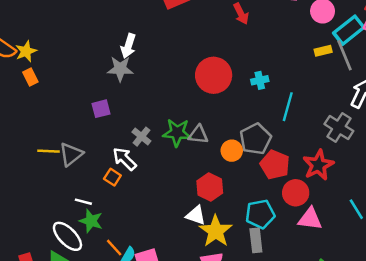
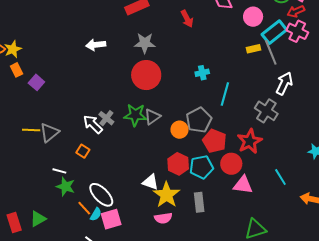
white arrow: (128, 46) -> (96, 45), turned 66
gray star: (120, 69) -> (145, 43), moved
red circle: (214, 75) -> (146, 75), moved
purple square: (101, 109) -> (36, 82), moved, turned -35
gray triangle: (198, 135) -> (152, 117), turned -42
white arrow: (125, 159) -> (93, 124), moved
red hexagon: (210, 187) -> (178, 164), moved
cyan pentagon: (260, 214) -> (201, 167), moved
white ellipse: (67, 236) -> (101, 195), moved

